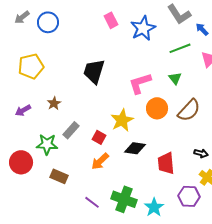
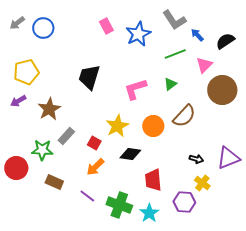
green triangle: (175, 78) -> (170, 84), turned 32
brown star: (54, 103) -> (49, 109), size x1.6
orange circle: (157, 108) -> (153, 126), moved
purple arrow: (23, 110) -> (18, 101), moved
red trapezoid: (166, 163) -> (153, 180), moved
purple line: (92, 202) -> (87, 196), moved

